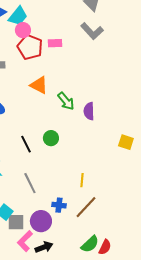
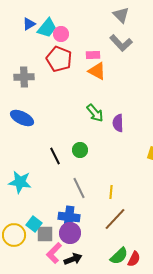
pink circle: (23, 30) -> (61, 34), moved
pink rectangle: (55, 43) -> (93, 55), moved
orange triangle: (39, 85) -> (97, 71), moved
gray line: (30, 183) -> (79, 188), moved
blue cross: (59, 205) -> (69, 217), moved, size x1.5

